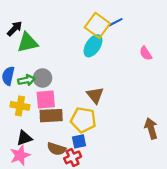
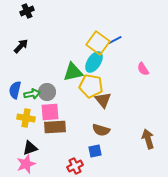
green triangle: (27, 43) -> (73, 72), moved
brown triangle: (95, 95) -> (103, 100), moved
yellow pentagon: (83, 120) -> (91, 86), moved
blue square: (79, 141) -> (95, 151), moved
brown semicircle: (56, 149) -> (101, 130), moved

